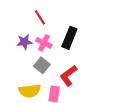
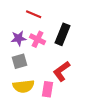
red line: (40, 17) -> (34, 14), turned -35
gray square: (42, 65) -> (20, 61), moved, turned 35

